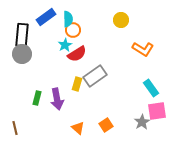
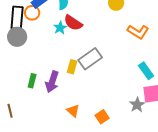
orange circle: (73, 30) -> (32, 13), moved
red semicircle: (77, 54) -> (73, 23), moved, turned 66
purple arrow: (57, 99) -> (52, 82), turned 30
orange square: (106, 125) -> (102, 117), moved

